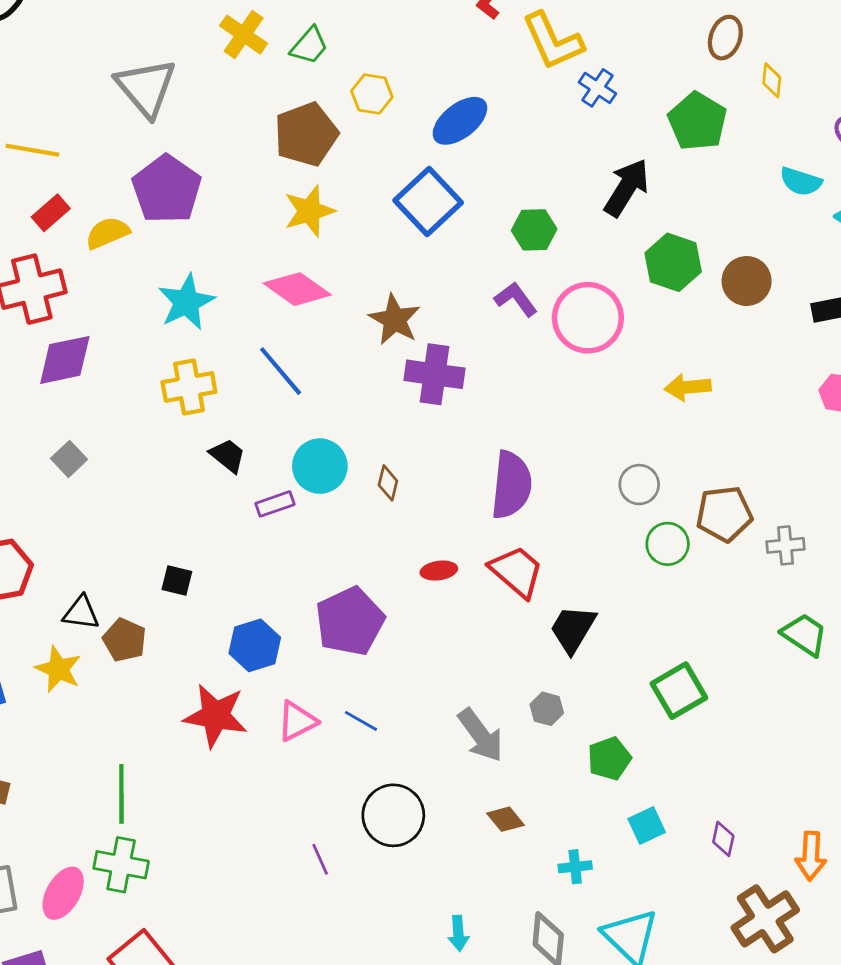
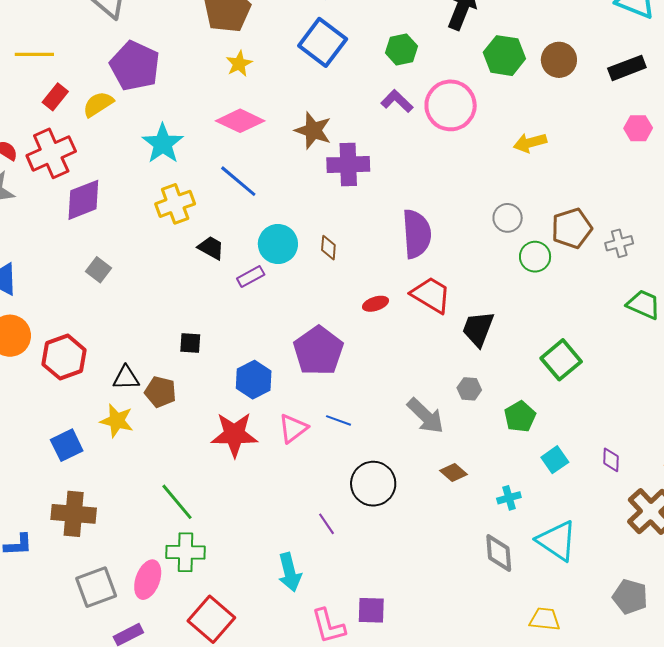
yellow star: (309, 211) -> (239, 64), size x0.7
green line: (121, 794) -> (177, 502), turned -30
cyan arrow: (458, 933) -> (290, 572), moved, size x1.5

